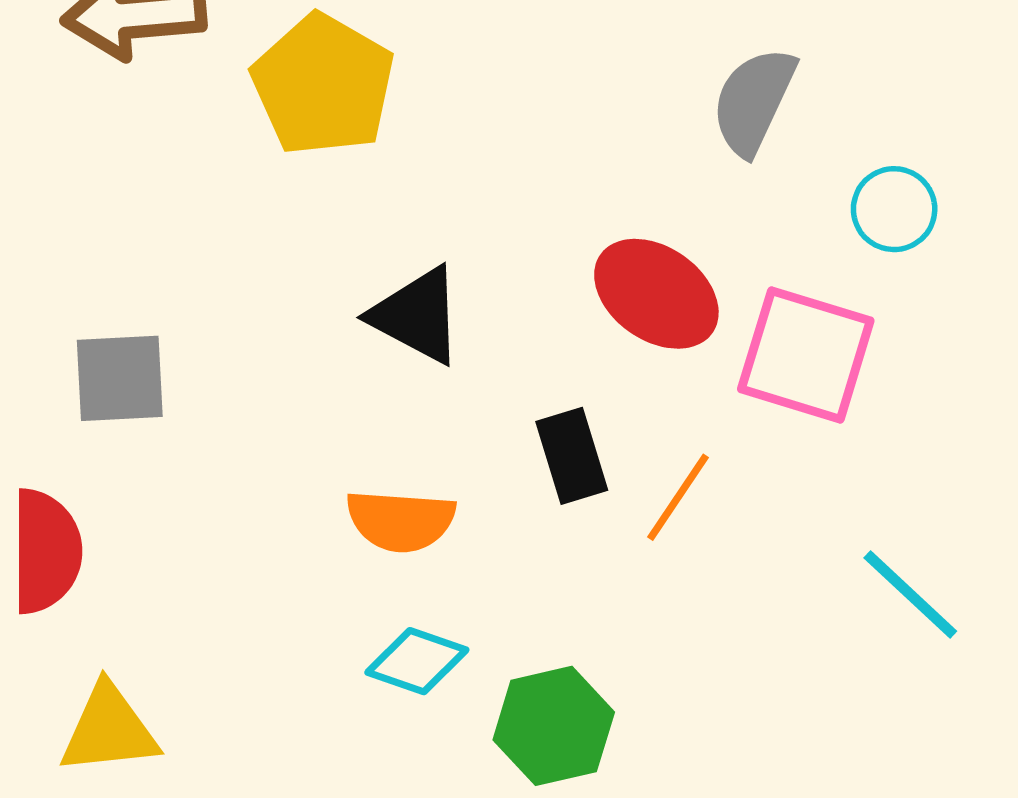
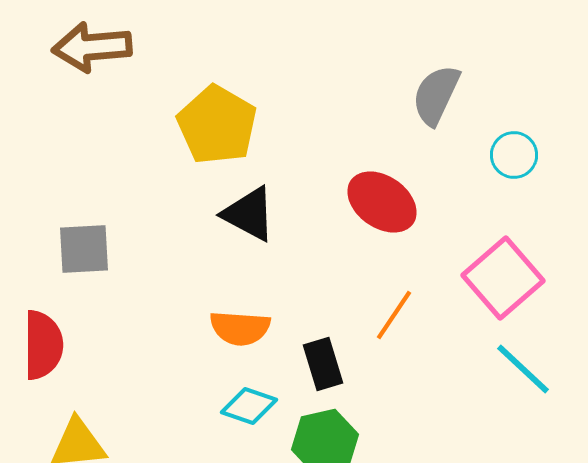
yellow pentagon: (323, 85) -> (217, 125), moved
pink square: (806, 355) -> (503, 278), moved, turned 32
black rectangle: (572, 456) -> (323, 364), moved

